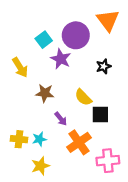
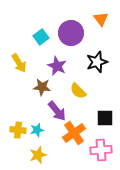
orange triangle: (108, 20) -> (101, 19), size x0.7
purple star: (61, 59) -> (57, 66), moved
black star: (104, 66) -> (97, 62), size x1.5
black square: (100, 115) -> (105, 118), moved
purple arrow: (61, 119) -> (57, 111), size x1.5

